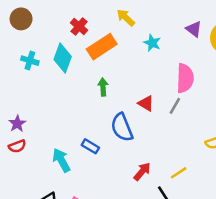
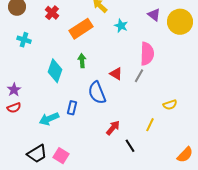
red cross: (79, 26) -> (52, 13), moved
cyan diamond: (63, 58) -> (55, 71), moved
blue rectangle: (90, 146) -> (72, 108), turned 72
cyan arrow: (61, 160) -> (49, 119), turned -84
yellow line: (179, 173) -> (150, 125), moved, turned -32

